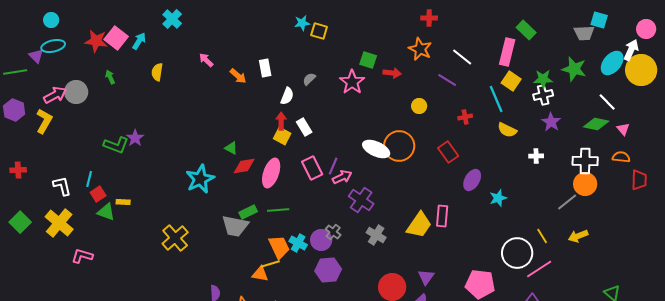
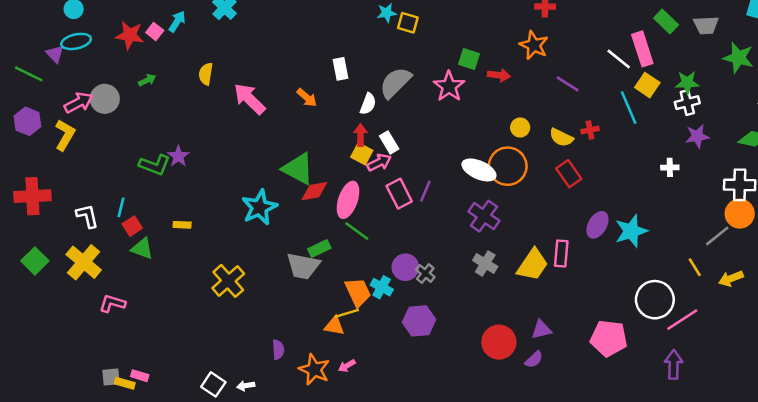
gray trapezoid: (584, 33) -> (706, 25), moved
pink square: (116, 38) -> (155, 31), size x0.6
cyan arrow: (139, 41) -> (177, 22), moved
pink rectangle: (507, 52) -> (642, 49), turned -32
white line: (462, 57) -> (619, 59), moved
pink arrow: (206, 60) -> (249, 99), moved, size x1.8
green star: (574, 69) -> (738, 58), moved
green line: (15, 72) -> (29, 74), turned 35
orange arrow: (238, 76) -> (307, 98), moved
green arrow: (110, 77) -> (147, 80), turned 88
gray semicircle: (309, 79) -> (395, 83), size x2.0
yellow circle: (419, 106) -> (520, 128), moved
purple star: (551, 122) -> (697, 136), turned 30
yellow semicircle: (507, 130) -> (561, 137), moved
green triangle: (231, 148) -> (298, 169), size x2.0
white cross: (536, 156) -> (670, 167), moved
red cross: (18, 170) -> (32, 196), size x1.8
pink arrow: (342, 177) -> (379, 162), moved
purple ellipse: (472, 180) -> (597, 225), moved
cyan star: (498, 198) -> (631, 231), size x1.5
purple cross: (361, 200) -> (484, 216), moved
yellow rectangle: (123, 202) -> (182, 225), moved
green line: (278, 210) -> (357, 231), moved, turned 40
gray cross: (376, 235) -> (485, 263), moved
yellow line: (542, 236) -> (695, 267), moved
purple circle: (321, 240) -> (405, 267), moved
purple triangle: (426, 277) -> (541, 330), turned 42

